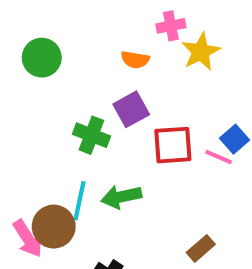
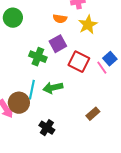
yellow star: (201, 52) -> (88, 25), moved
red square: (173, 145) -> (79, 62), turned 30
pink line: (219, 157) -> (102, 68), turned 32

